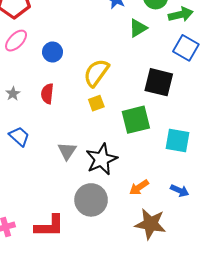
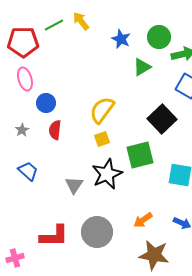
pink ellipse: (16, 41) -> (25, 79), turned -60
blue circle: (53, 52) -> (46, 103), moved
black square: (159, 82) -> (162, 119), turned 32
black star: (101, 159) -> (107, 174), moved
red L-shape: (49, 226) -> (54, 236), moved

